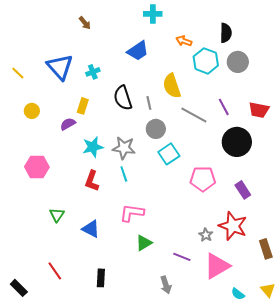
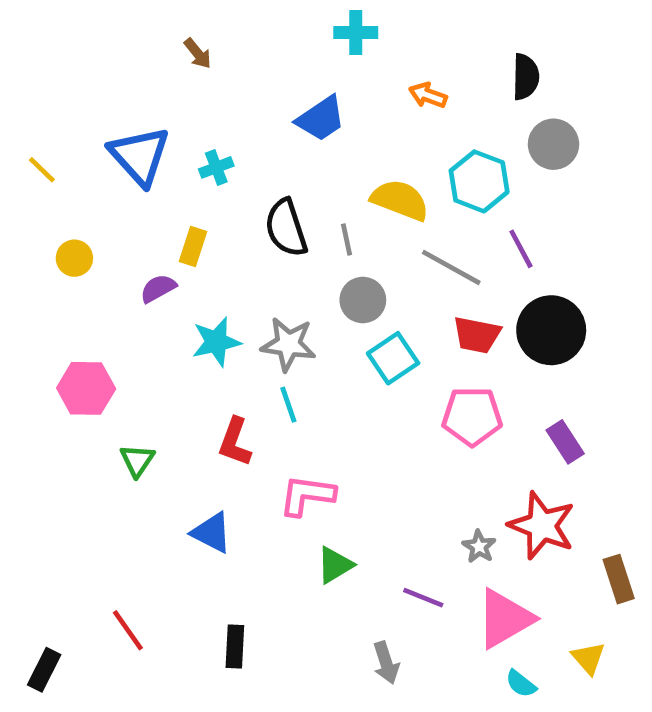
cyan hexagon: (206, 61) -> (479, 181), moved
yellow semicircle: (172, 86) -> (400, 200), turned 130
red trapezoid: (259, 110) -> (477, 335), moved
red L-shape: (92, 181) -> (235, 442), moved
green triangle: (57, 215) -> (137, 460), moved
black rectangle: (19, 288) -> (44, 670), turned 72
yellow triangle: (268, 290) -> (588, 658), moved
cyan semicircle: (238, 294) -> (521, 684), moved

